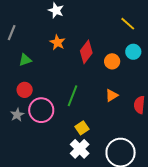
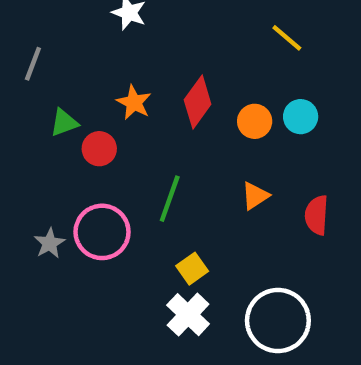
orange star: (57, 42) -> (134, 102), moved
cyan circle: (133, 52) -> (301, 117), moved
red circle: (25, 90) -> (99, 149), moved

